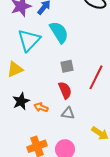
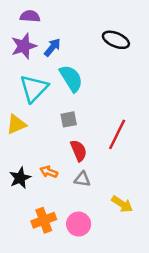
gray square: (67, 66) -> (69, 119), moved
black star: (21, 101) -> (20, 178), moved

